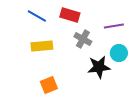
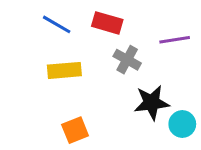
cyan circle: (119, 53) -> (182, 124), moved

